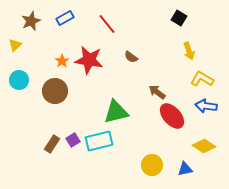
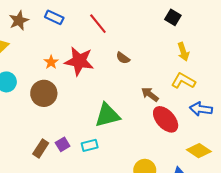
blue rectangle: (65, 18) -> (54, 17), turned 54
yellow L-shape: (202, 79) -> (183, 81), moved
cyan rectangle: (99, 141) -> (90, 145), size x0.6

